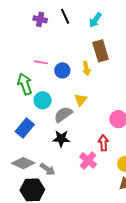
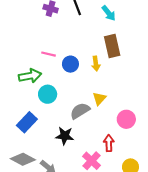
cyan arrow: (95, 20) -> (109, 13), turned -77
green arrow: (25, 84) -> (30, 76), turned 95
yellow triangle: (81, 100) -> (99, 99), moved
gray semicircle: (63, 114) -> (80, 111), moved

